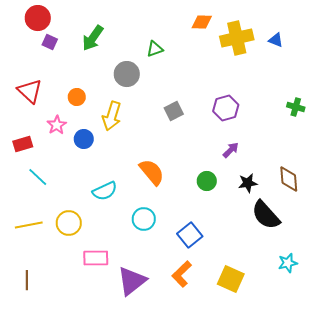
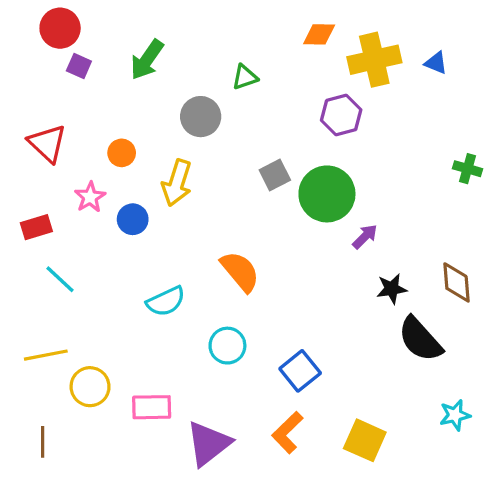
purple hexagon: (226, 108) -> (341, 115), moved
green circle: (207, 181) -> (327, 194), moved, size x1.8
yellow circle: (69, 223) -> (90, 387), moved

